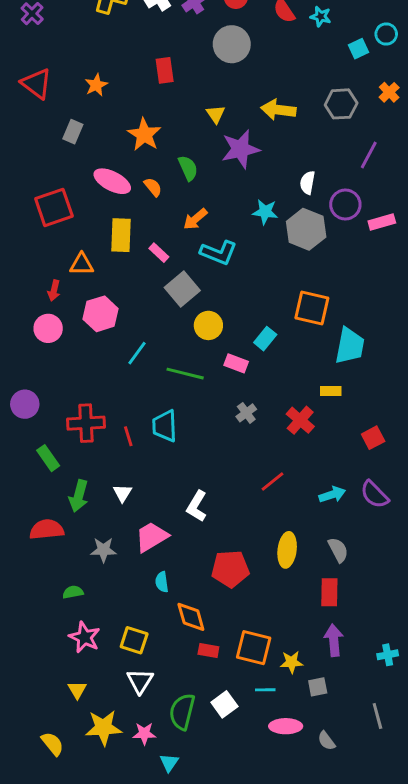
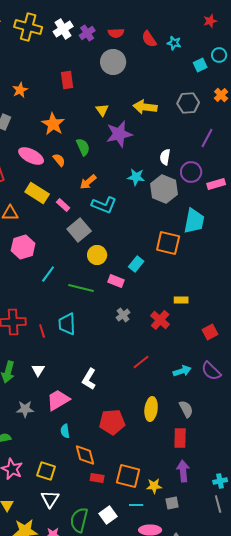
yellow rectangle: (121, 235) -> (37, 193), turned -60
cyan trapezoid: (350, 346) -> (194, 221), moved
gray line: (377, 716) -> (218, 504), moved

